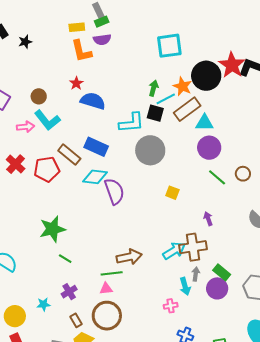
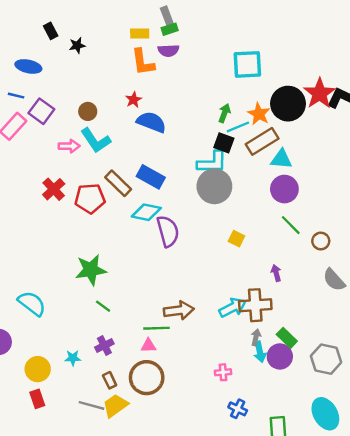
cyan L-shape: (131, 123) -> (212, 162), moved
brown circle: (243, 174) -> (321, 241), moved
cyan arrow: (185, 286) -> (260, 352), moved

